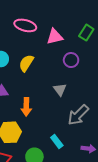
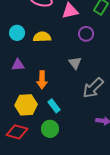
yellow semicircle: (26, 63) -> (42, 37), turned 54
cyan rectangle: (57, 141) -> (54, 106), moved

